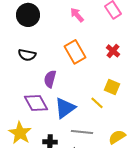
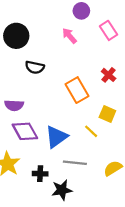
orange rectangle: (75, 52) -> (77, 90), moved
black semicircle: (27, 55) -> (35, 67), moved
purple semicircle: (50, 79) -> (14, 105), moved, turned -102

